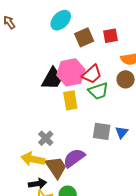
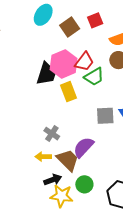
yellow arrow: (33, 159) -> (43, 157), size x0.7

